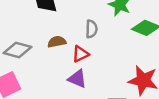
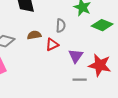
purple triangle: (77, 79) -> (76, 56), moved, turned 42

